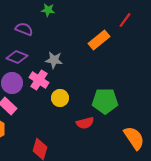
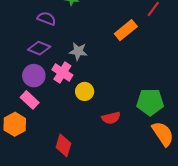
green pentagon: (105, 101) -> (150, 102), moved

